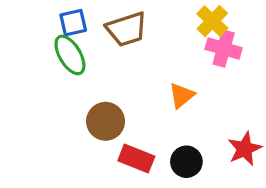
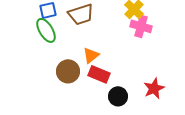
orange triangle: (182, 95) -> (91, 55), moved
red rectangle: (136, 158) -> (99, 74), moved

